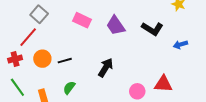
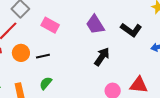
pink rectangle: (82, 20) -> (50, 25), moved
black arrow: (106, 68) -> (102, 57), moved

